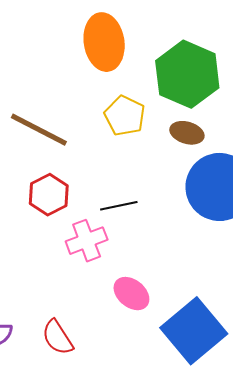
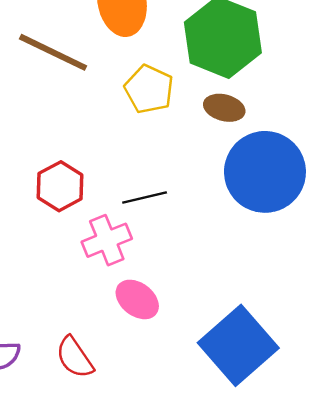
brown line: (39, 130) -> (53, 52), moved
pink ellipse: (131, 294) -> (137, 299), moved

